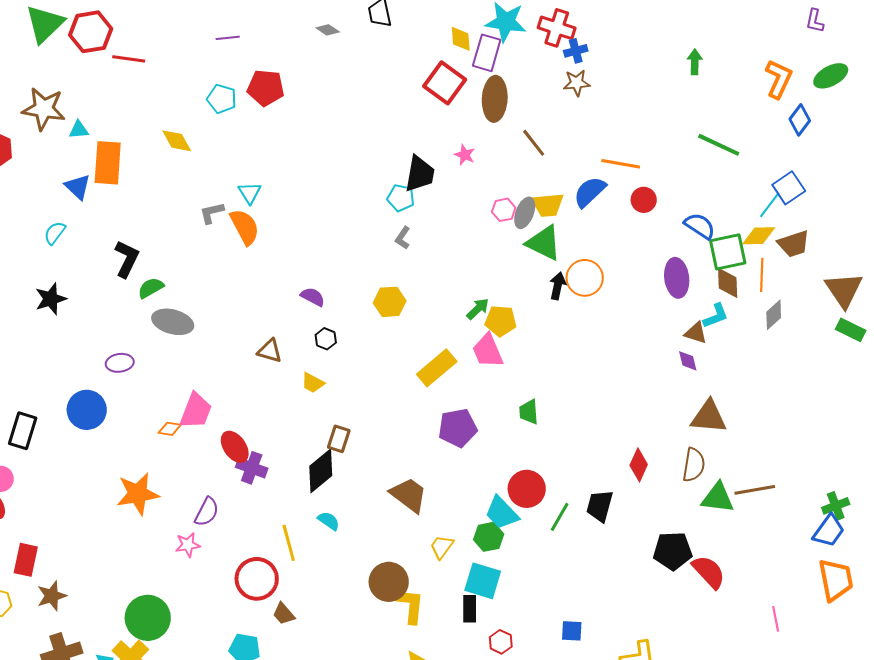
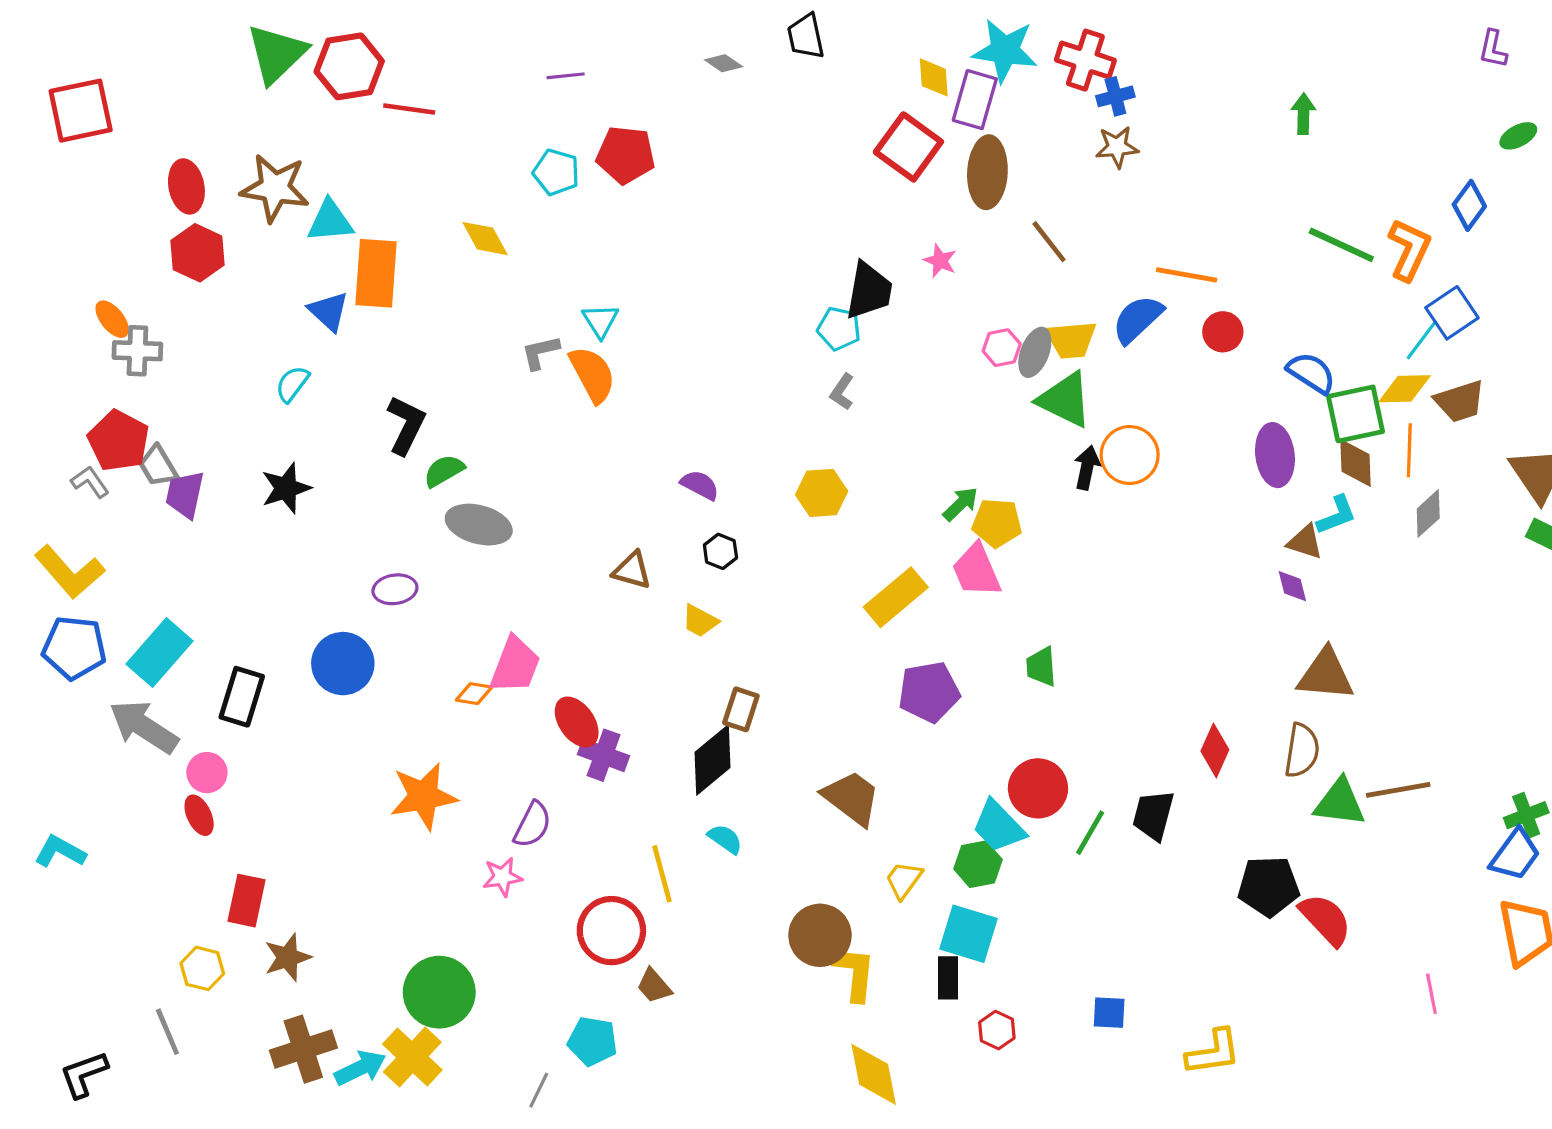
green ellipse: (831, 76) -> (1518, 136), size x0.7
orange L-shape: (779, 79) -> (1409, 250), moved
cyan triangle: (79, 130) -> (330, 221), size x1.5

